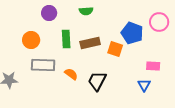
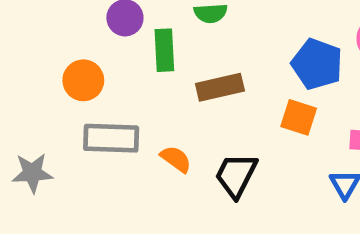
green rectangle: (66, 39) -> (164, 50), moved
orange square: (115, 49) -> (299, 117), moved

